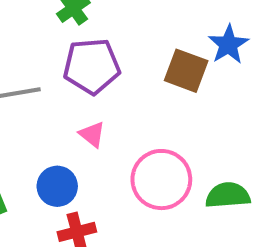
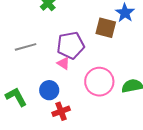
purple pentagon: (92, 66) -> (71, 45), moved

